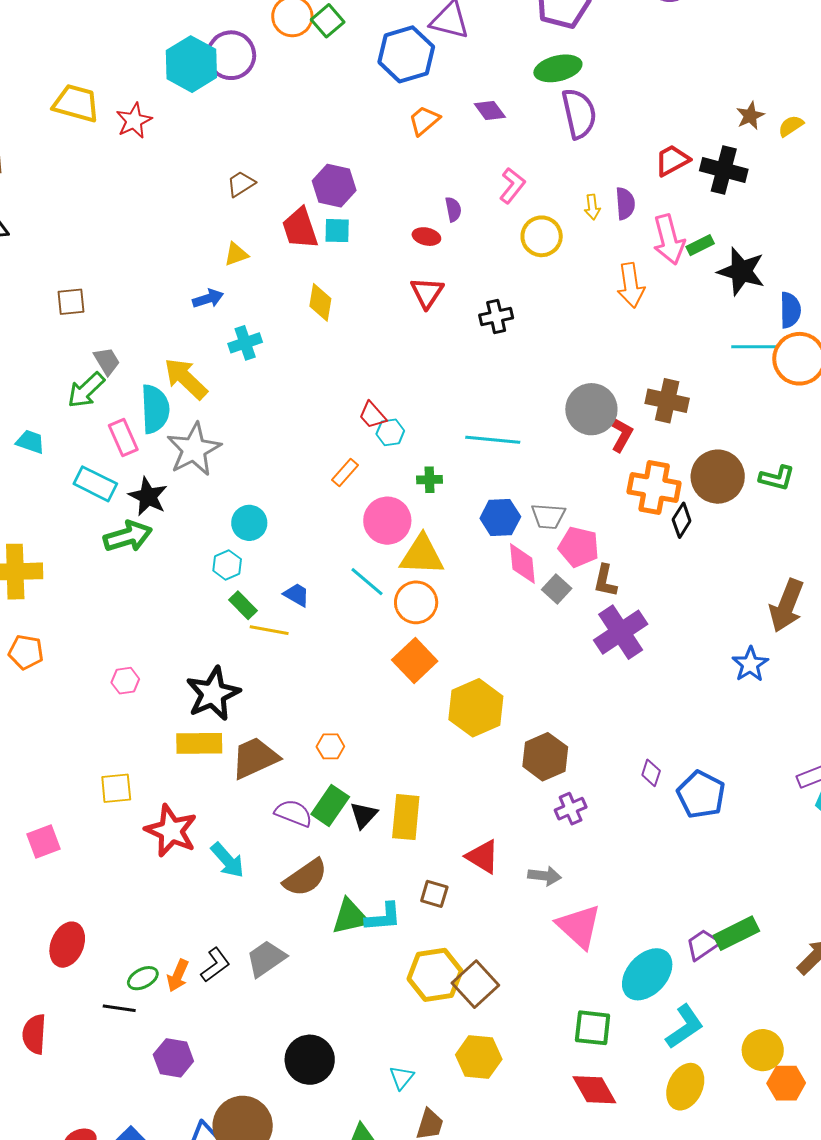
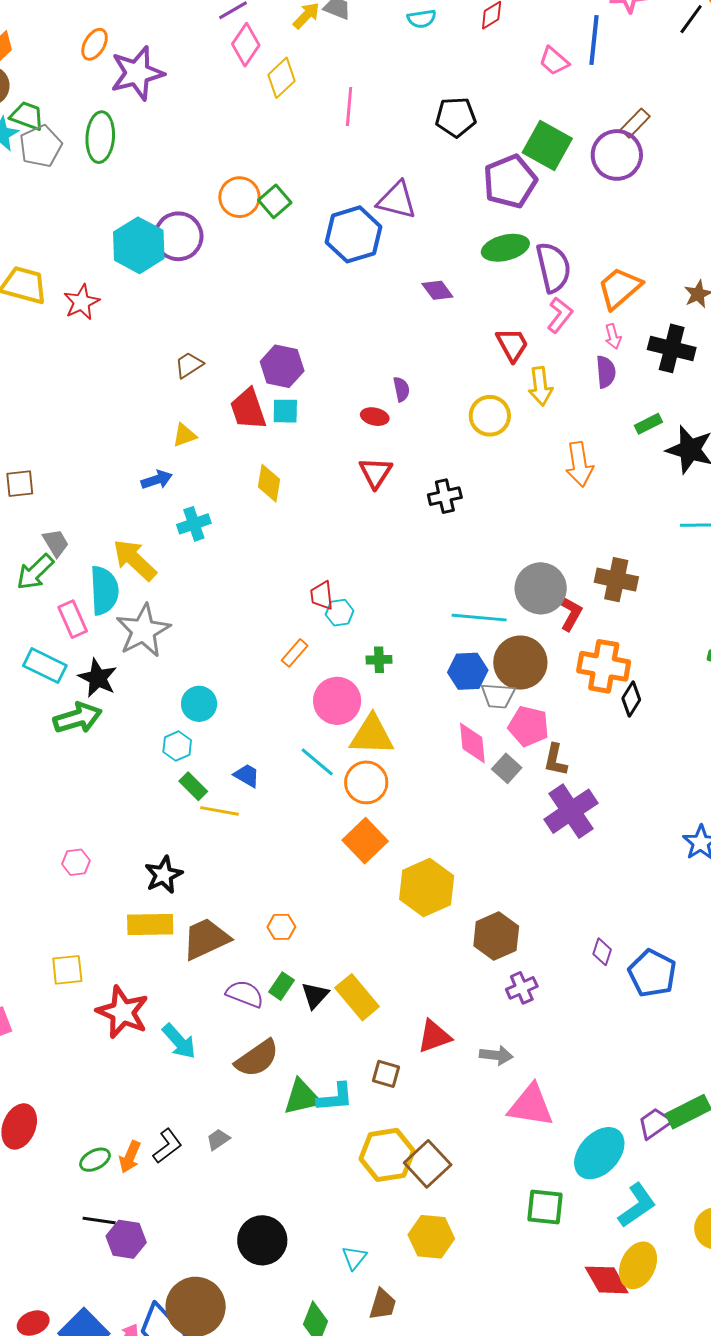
purple semicircle: (579, 113) -> (553, 267), moved
orange trapezoid: (424, 121) -> (620, 288), moved, size x1.4
red trapezoid: (672, 160) -> (512, 345), moved, turned 90
pink L-shape: (512, 186) -> (560, 315), moved
purple semicircle: (625, 203) -> (606, 372), moved
yellow arrow: (592, 207) -> (540, 386), size x1.5
pink arrow: (669, 240) -> (613, 336), moved, size x0.5
red trapezoid: (373, 415) -> (322, 595), turned 36
cyan line: (493, 440) -> (479, 618), moved
brown circle: (718, 477) -> (520, 663), moved
blue hexagon: (500, 517) -> (468, 671), moved
black star: (213, 694) -> (164, 875), size x0.7
green rectangle: (330, 805) -> (281, 986), size x0.7
yellow rectangle: (406, 817) -> (357, 997), turned -45
red triangle: (483, 857) -> (434, 1036), turned -51
pink triangle: (579, 926) -> (531, 1106), turned -33
gray trapezoid: (266, 959) -> (218, 1139), size x0.6
black line: (119, 1008) -> (99, 1221), moved
red diamond: (594, 1090) -> (607, 1280), moved

